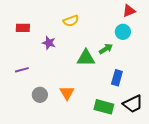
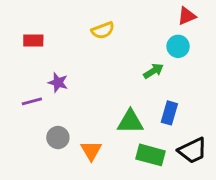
purple star: (49, 43) -> (58, 83), moved
green triangle: (86, 58) -> (130, 122), moved
orange triangle: (67, 93) -> (91, 151), moved

